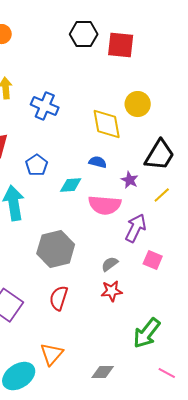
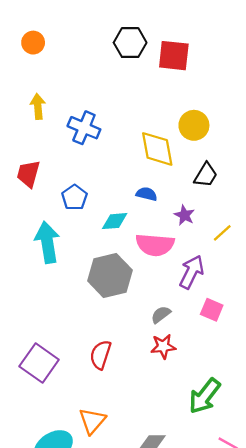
black trapezoid: (160, 155) -> (206, 175), moved, size x0.7
gray hexagon: (56, 249) -> (110, 275), moved

